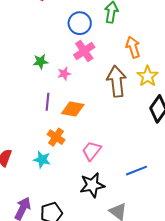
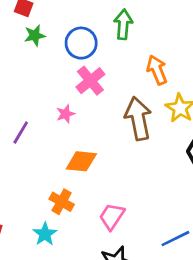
green star: (41, 62) -> (35, 35), moved
purple line: (47, 102) -> (21, 132), moved, turned 30
cyan star: (42, 160) -> (45, 234), turned 30

